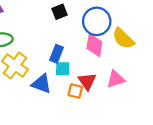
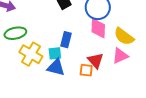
yellow semicircle: (123, 39) -> (124, 36), moved
cyan square: (63, 69) -> (55, 53), moved

